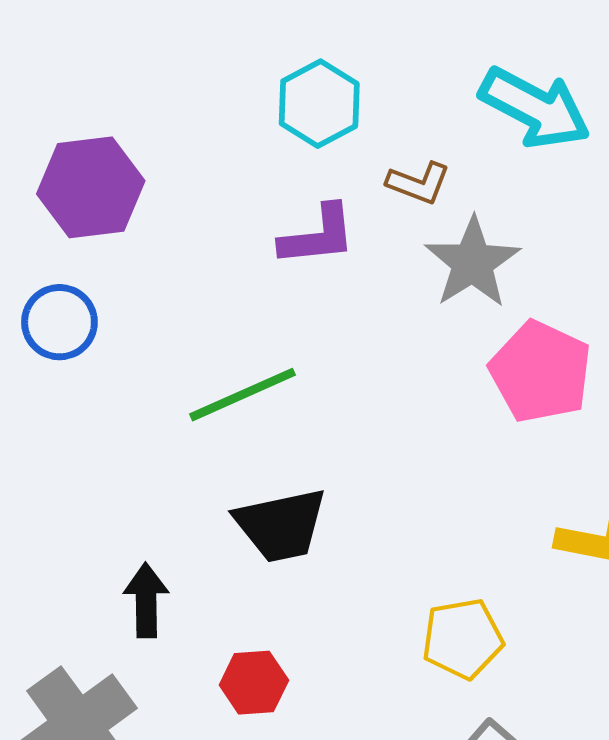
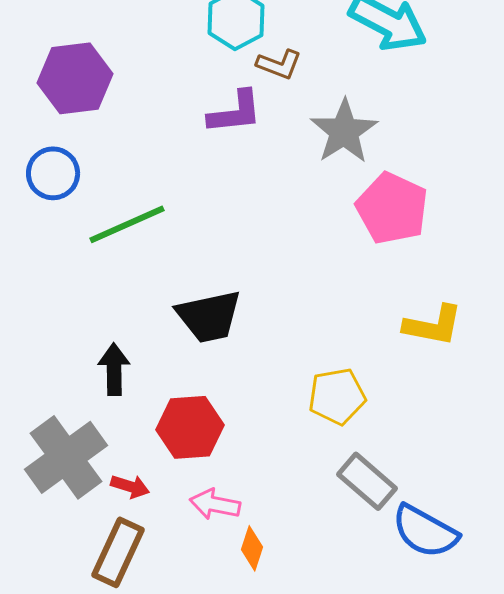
brown L-shape: (419, 183) -> (279, 64), moved
green line: (243, 395) -> (127, 224), moved
red hexagon: (254, 683) -> (190, 427), size x1.4

